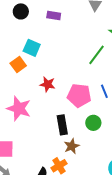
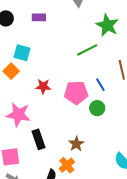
green line: (96, 55) -> (87, 50), turned 35
green circle: (93, 123) -> (97, 108), moved
black rectangle: (62, 125) -> (39, 139), moved

